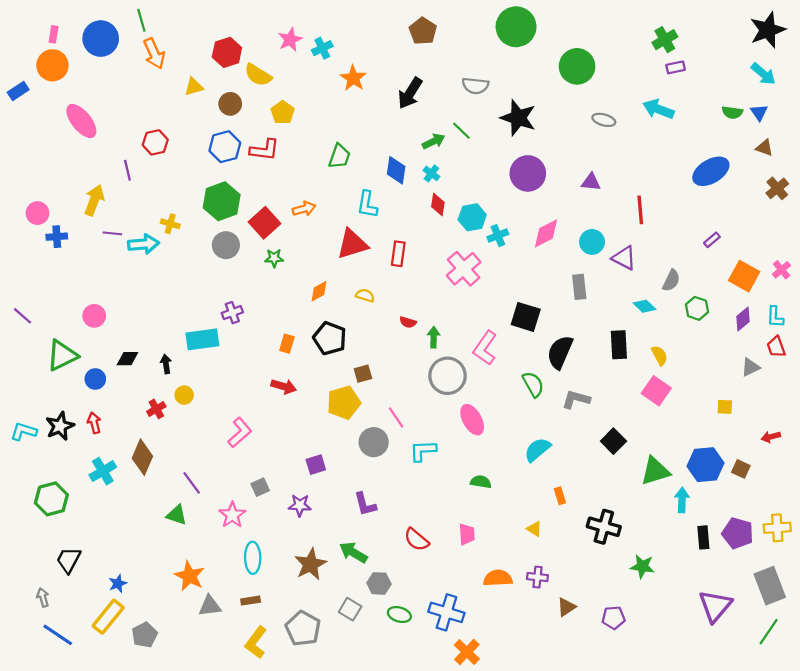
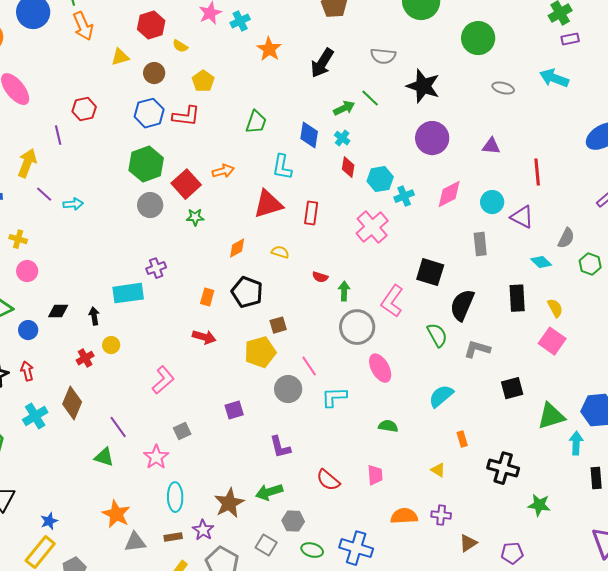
yellow semicircle: (258, 75) -> (180, 46), size x0.6
yellow cross: (170, 224) -> (18, 239), moved
purple line: (112, 233) -> (44, 194), turned 36
cyan arrow: (143, 244) -> (73, 204), size x0.7
black square: (613, 441) -> (512, 388), turned 30
purple star: (300, 505) -> (203, 530), moved, turned 30
green arrow: (353, 552) -> (269, 492), turned -48

